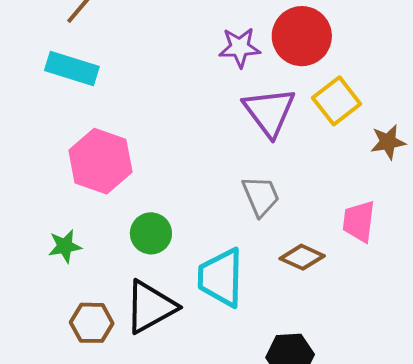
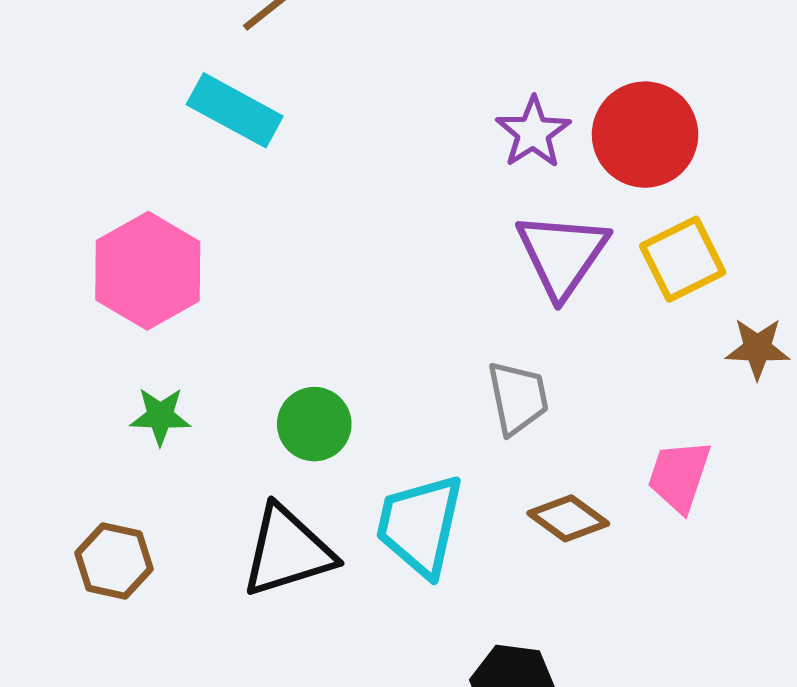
purple star: (240, 47) -> (533, 132), turned 30
pink hexagon: (100, 161) -> (148, 271), moved
brown hexagon: (92, 323) -> (114, 561), moved

